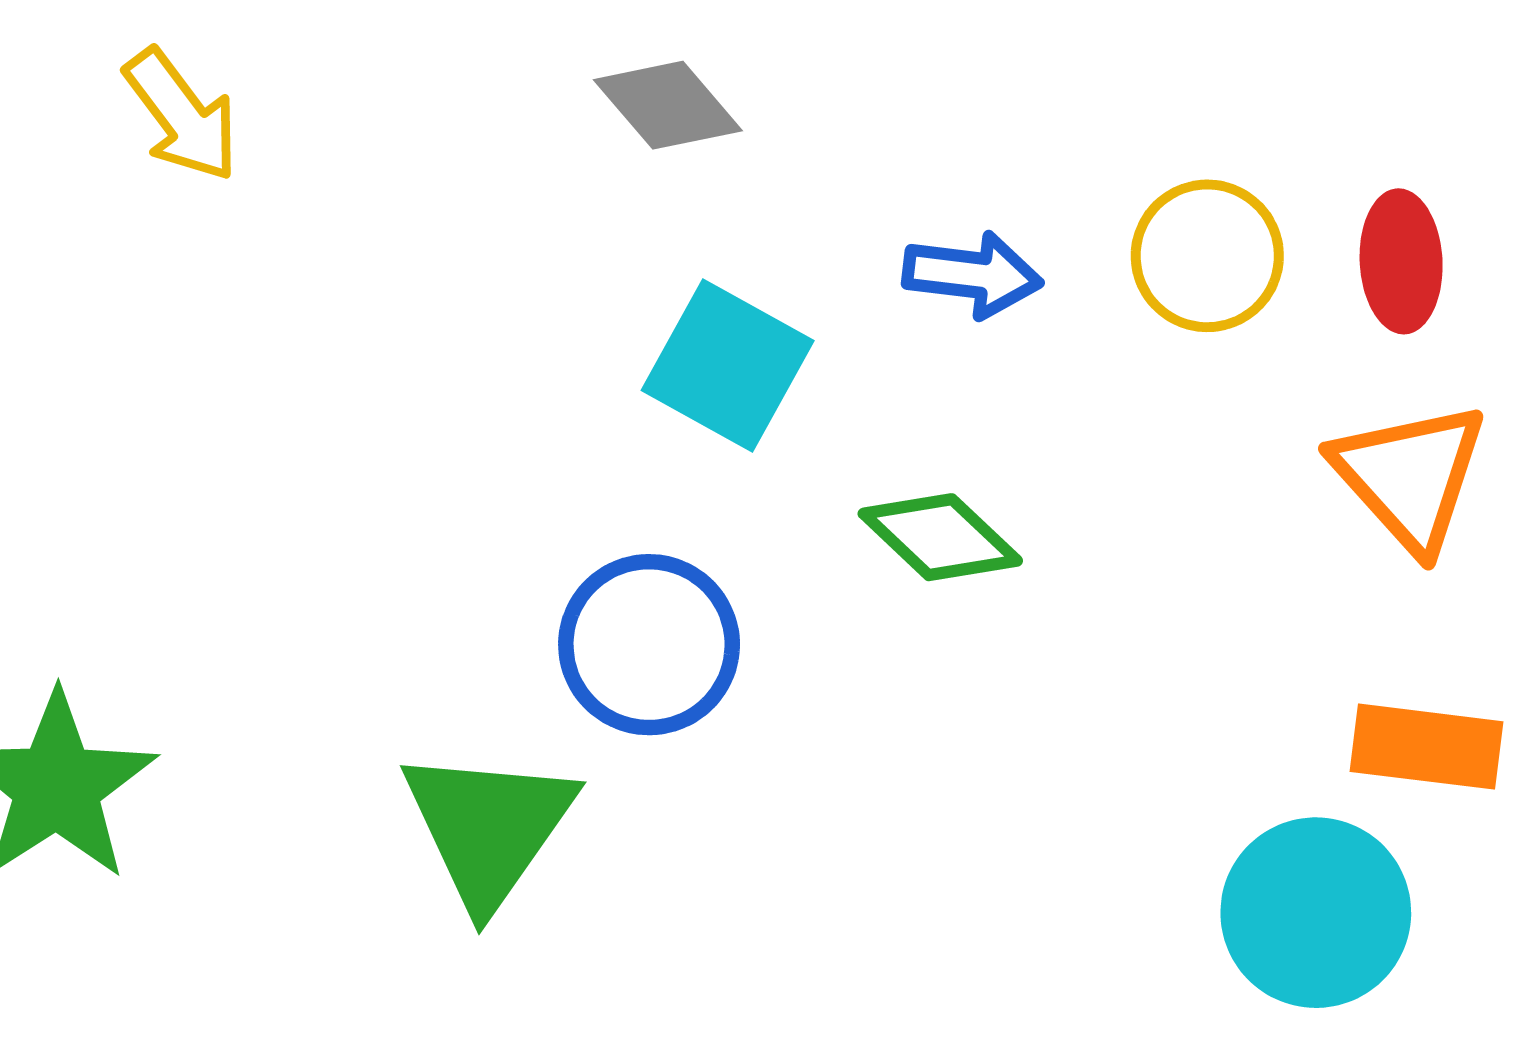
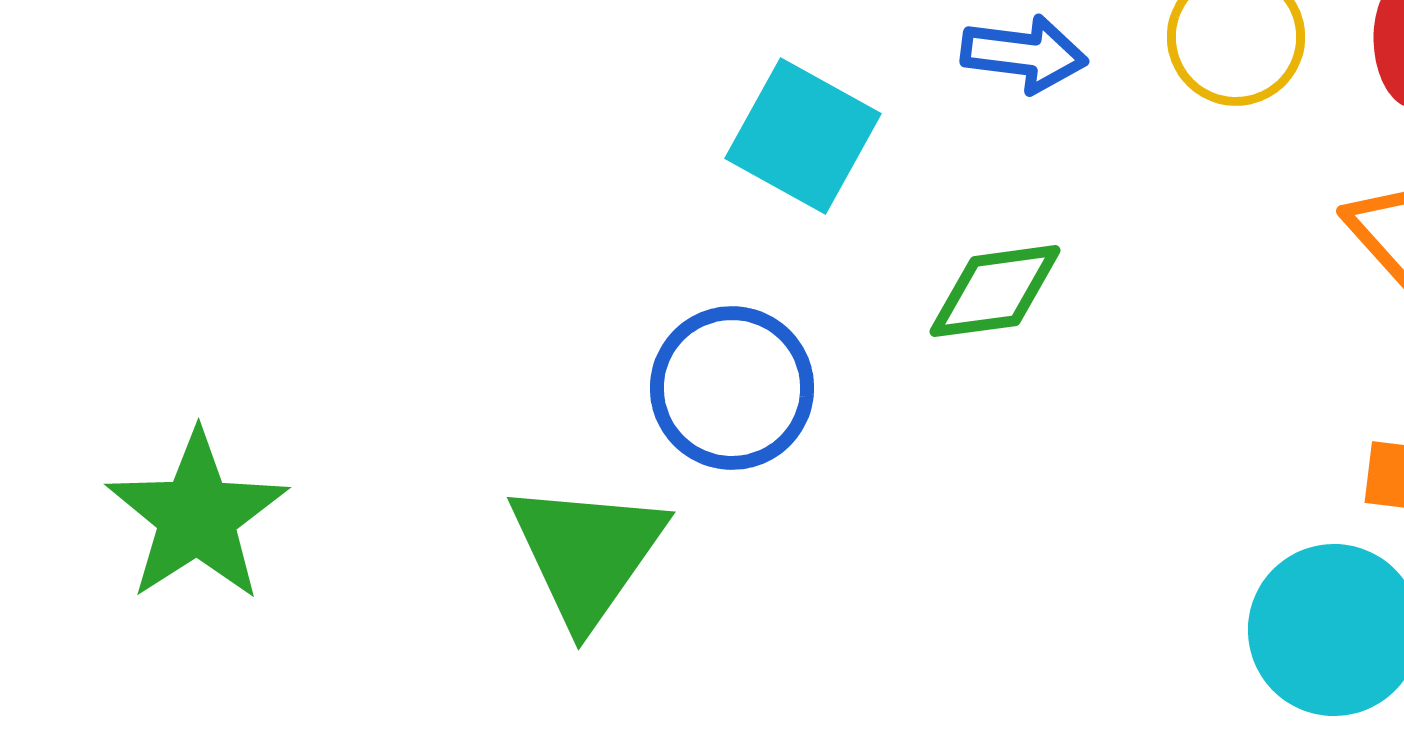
green diamond: (940, 537) -> (995, 291), turned -51

